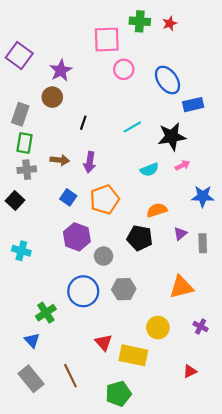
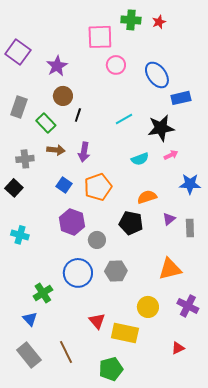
brown circle: (52, 97) -> (63, 96), moved
green rectangle: (25, 143) -> (46, 123), moved, turned -54
purple cross: (201, 326) -> (188, 306), size x1.5

